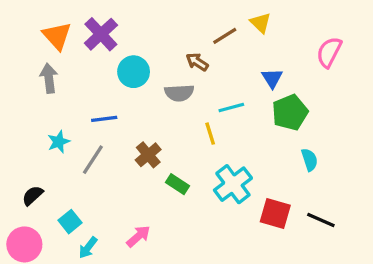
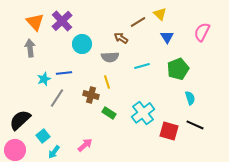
blue triangle: (272, 78) -> (167, 37), moved
yellow line: (210, 134) -> (107, 82), moved
cyan star: (59, 142) -> (44, 79), moved
brown cross: (148, 155) -> (91, 95), turned -35
black semicircle: (33, 196) -> (20, 120), size x1.6
black line: (321, 220) -> (195, 125), moved

